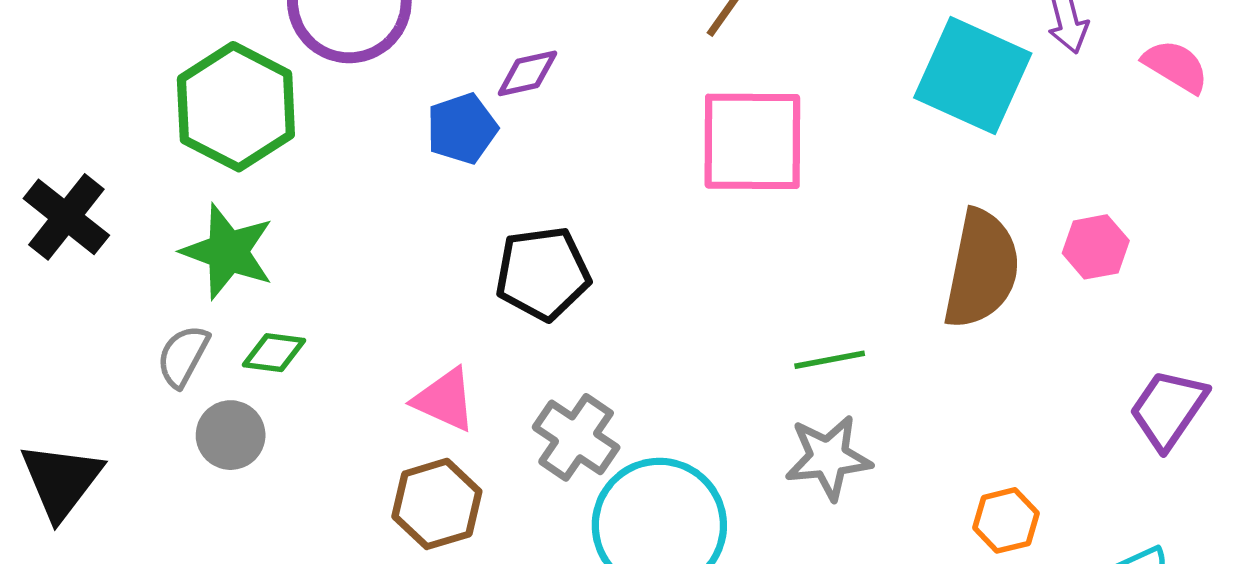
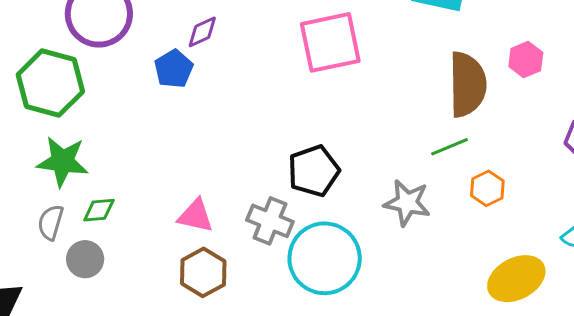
black pentagon: (543, 273) -> (314, 171), moved
green line: (830, 360) -> (449, 147), moved
gray star: (828, 458) -> (407, 203), turned 30
orange hexagon: (1006, 520) -> (487, 188), moved

